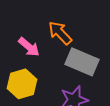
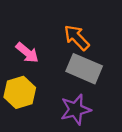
orange arrow: (60, 33) -> (77, 38), moved

